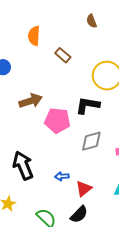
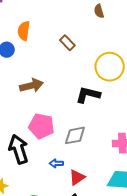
orange semicircle: (34, 36) -> (24, 31), moved
pink pentagon: (57, 120) -> (41, 126), moved
gray diamond: (91, 141) -> (75, 135), moved

